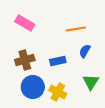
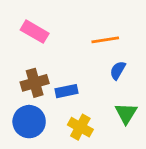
blue rectangle: (58, 61) -> (66, 91), moved
blue circle: (33, 87) -> (29, 122), moved

